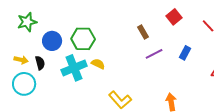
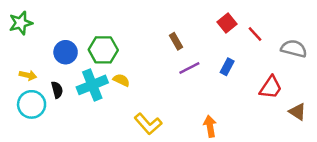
red square: (174, 17) -> (227, 23), moved
green star: (27, 22) -> (21, 23), moved
black semicircle: (40, 63) -> (57, 90), moved

